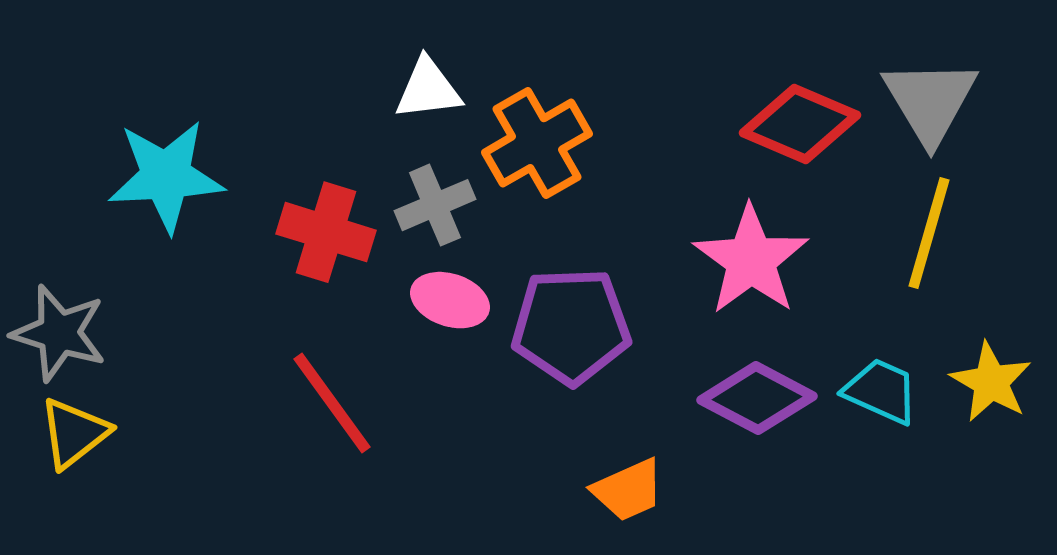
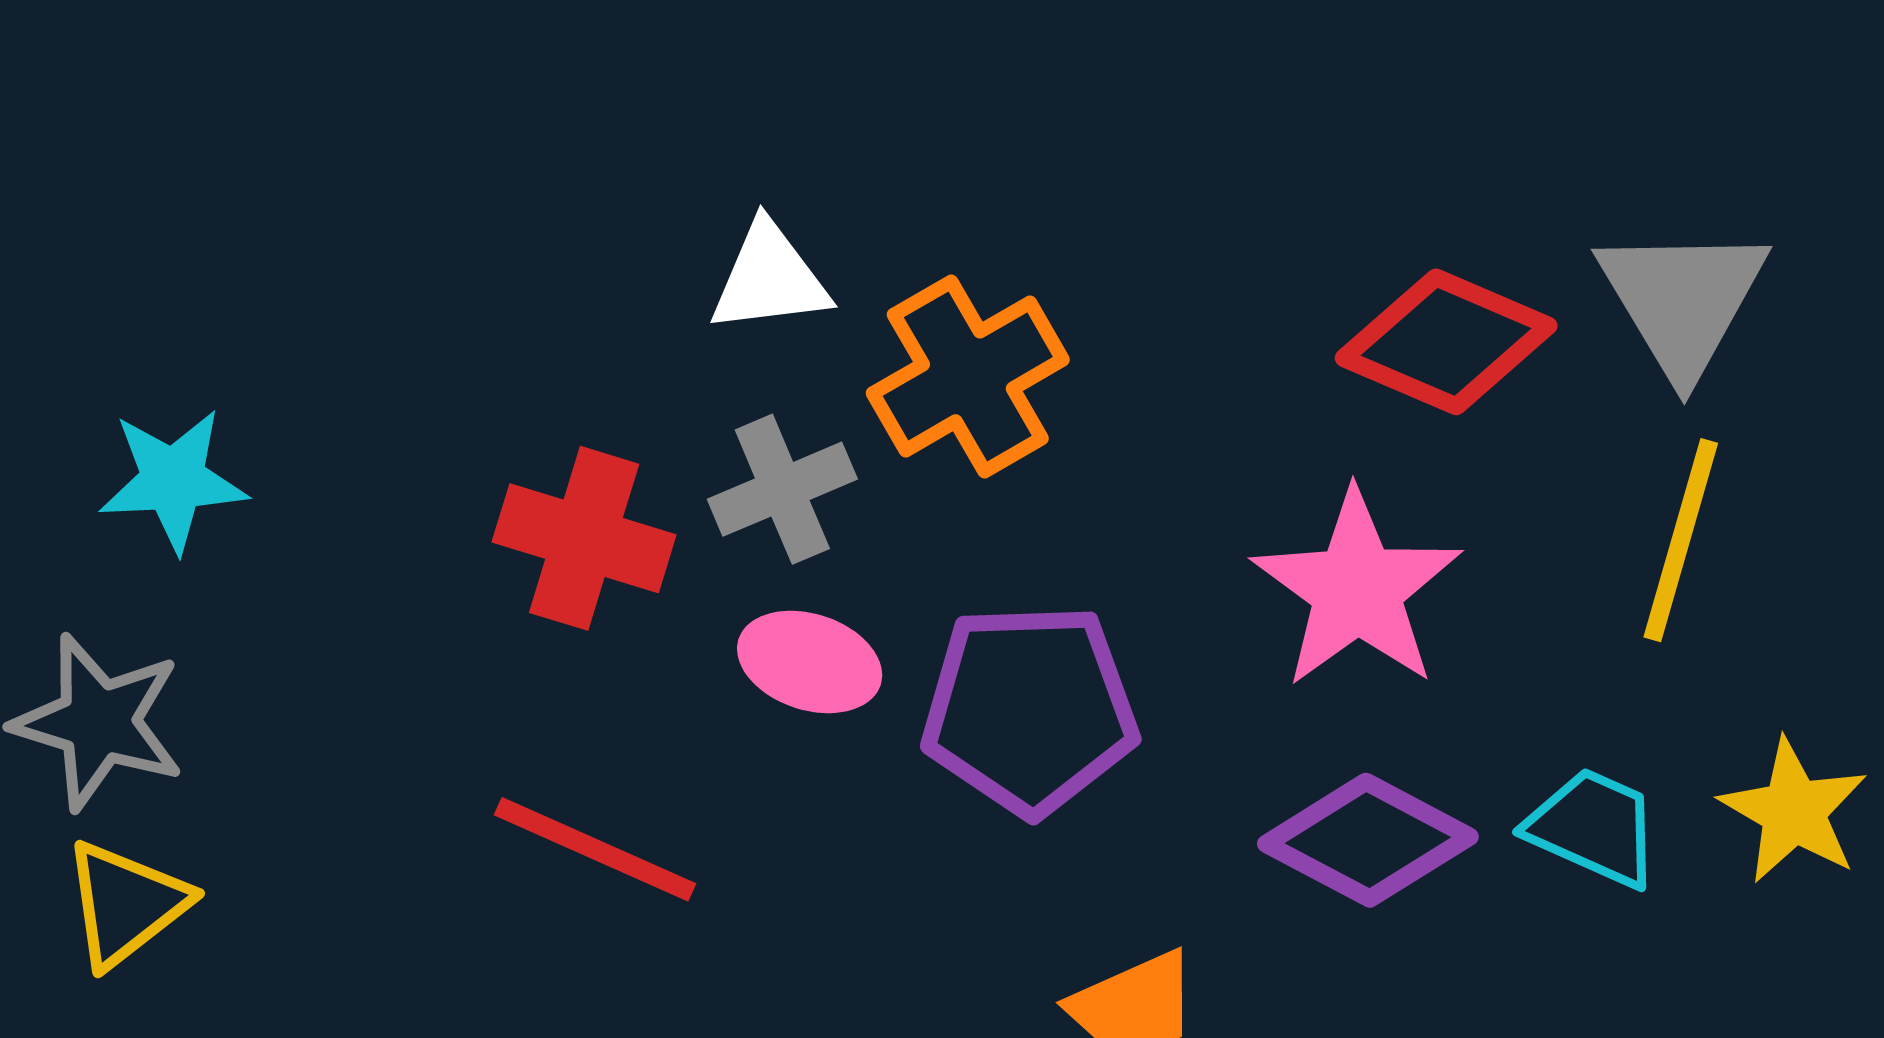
cyan star: (166, 176) -> (173, 480), moved, size x0.7
red line: (332, 403) -> (595, 849), turned -30

